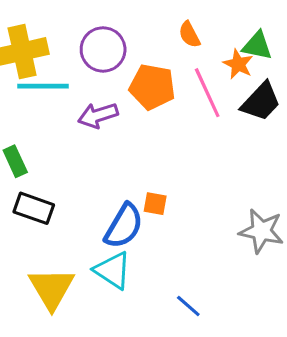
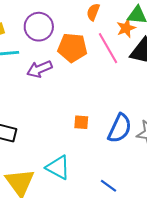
orange semicircle: (189, 35) -> (93, 12), turned 54
orange star: (238, 64) -> (126, 28), turned 30
blue semicircle: (124, 226) -> (120, 128), moved

